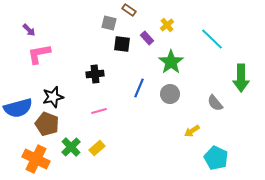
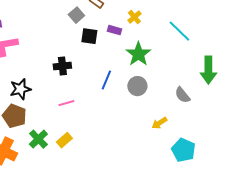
gray square: (109, 23) -> (76, 15), turned 35
purple rectangle: (147, 38) -> (114, 30), turned -32

